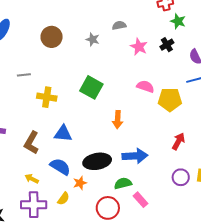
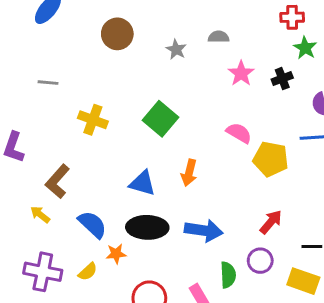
gray line: (24, 75) -> (48, 83), moved
blue triangle: (63, 134) -> (142, 183), moved
purple circle: (181, 177) -> (260, 261), moved
yellow arrow: (32, 179) -> (40, 215), moved
green semicircle: (123, 183) -> (228, 275), moved, turned 90

